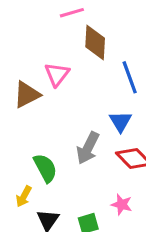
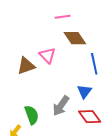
brown diamond: (95, 43) -> (75, 38), turned -45
pink triangle: (57, 74) -> (47, 55), turned -30

